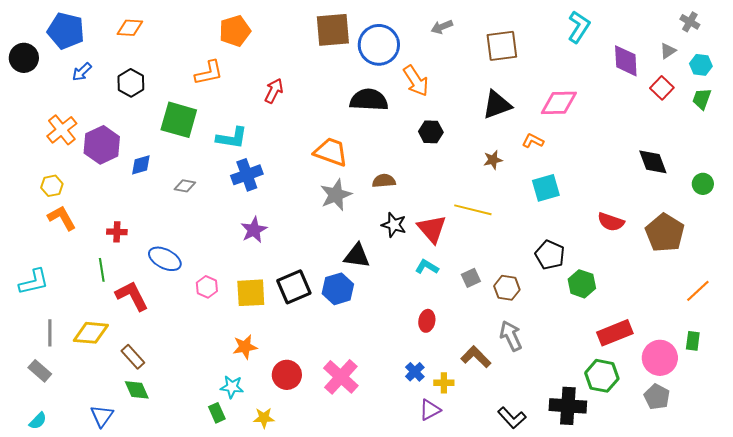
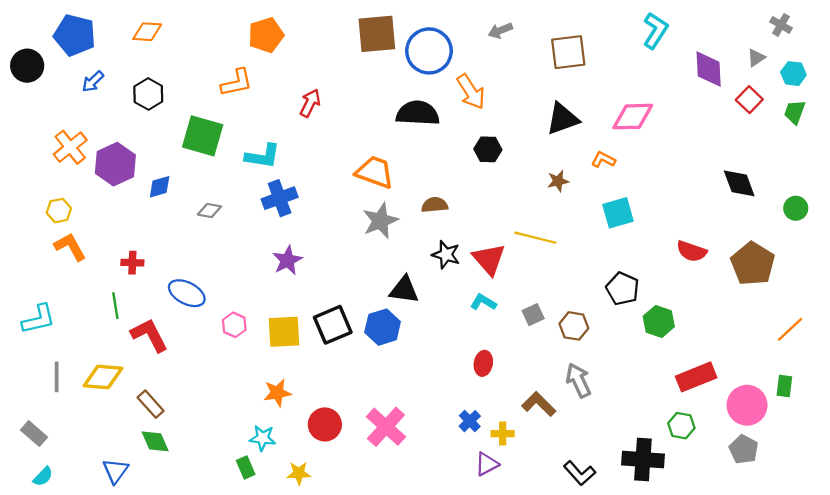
gray rectangle: (40, 371) -> (34, 434), moved
green hexagon: (602, 376) -> (681, 426), size x0.7

